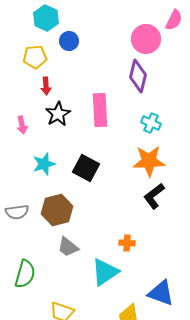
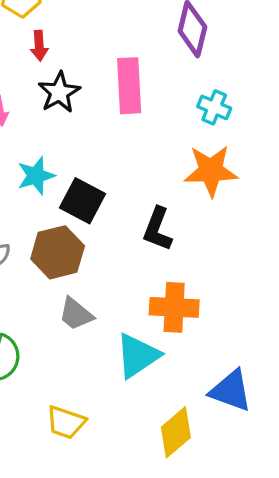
black square: (86, 168) -> (83, 201), moved
black L-shape: (154, 196) -> (157, 229), moved, turned -32
orange cross: (127, 243) -> (174, 307), size x1.8

